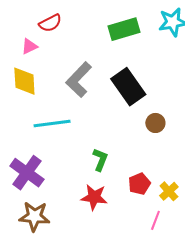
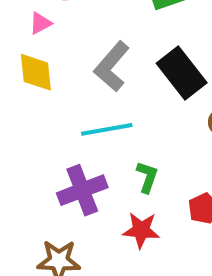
cyan line: (52, 124) -> (107, 129), moved
purple cross: (27, 173) -> (82, 190), moved, turned 36

